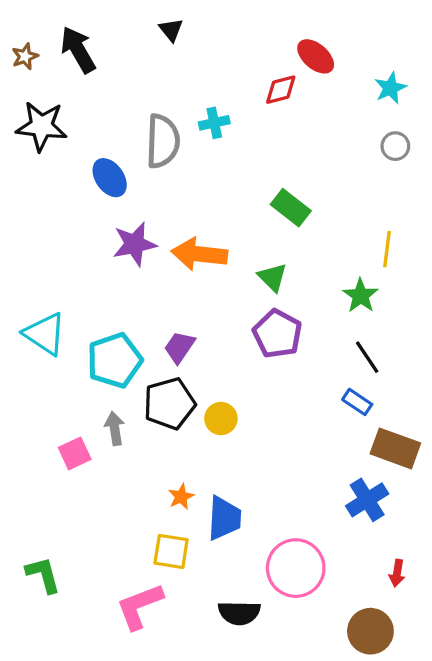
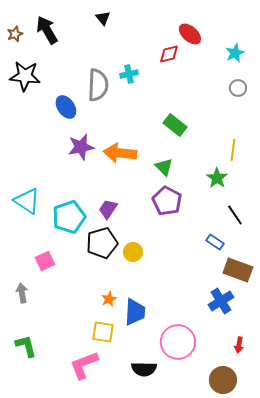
black line: (367, 357) -> (235, 215), moved
gray arrow: (115, 429) -> (22, 293), moved
pink square: (75, 453) -> (45, 261), moved

